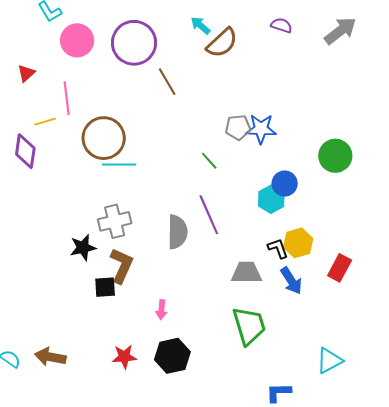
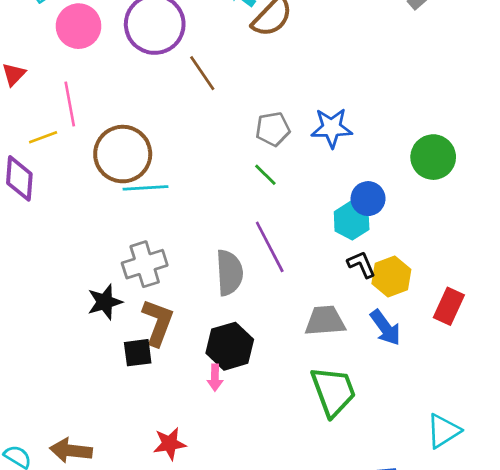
gray pentagon: (238, 127) -> (273, 129), moved
black L-shape: (278, 248) -> (361, 264), moved
black hexagon: (172, 356) -> (230, 346), moved

